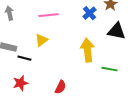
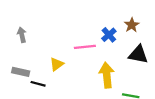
pink line: (48, 15) -> (85, 47), moved

